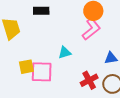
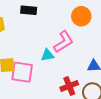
pink L-shape: (91, 29) -> (64, 42), moved

